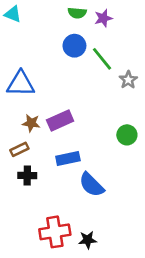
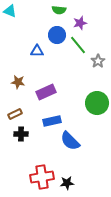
purple star: (103, 18) -> (80, 23), moved
blue triangle: (21, 84) -> (37, 51), moved, size x0.6
brown star: (31, 123) -> (18, 82), moved
green circle: (127, 135) -> (97, 103), size x1.5

